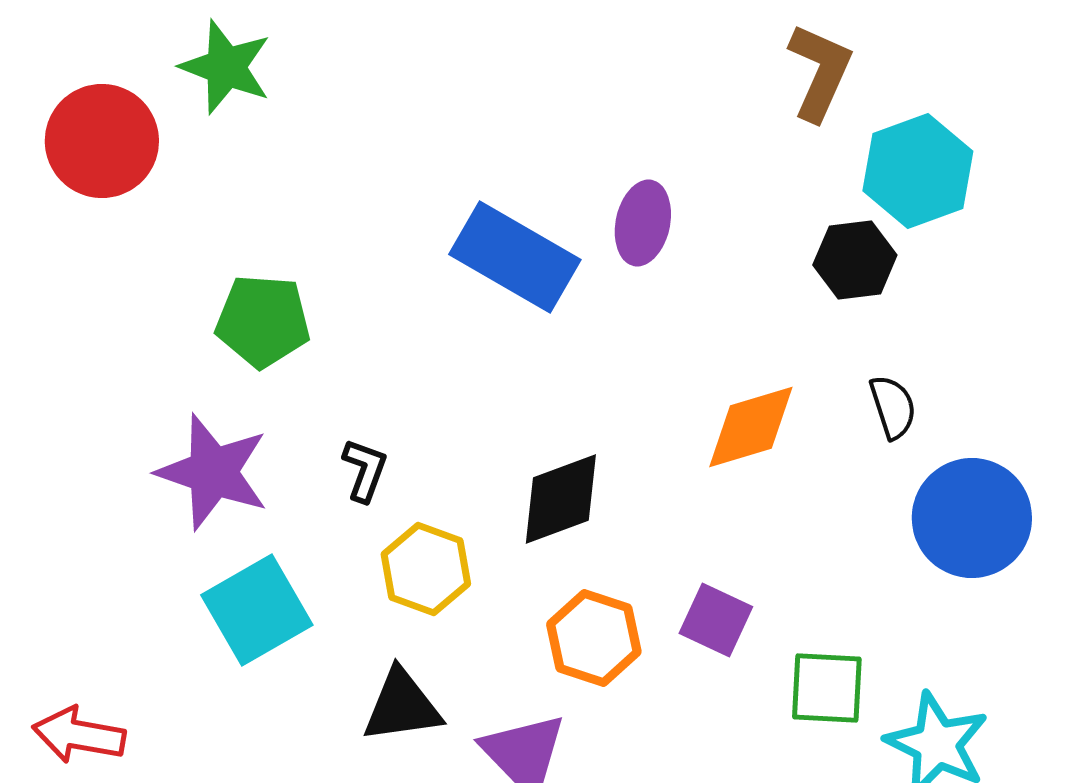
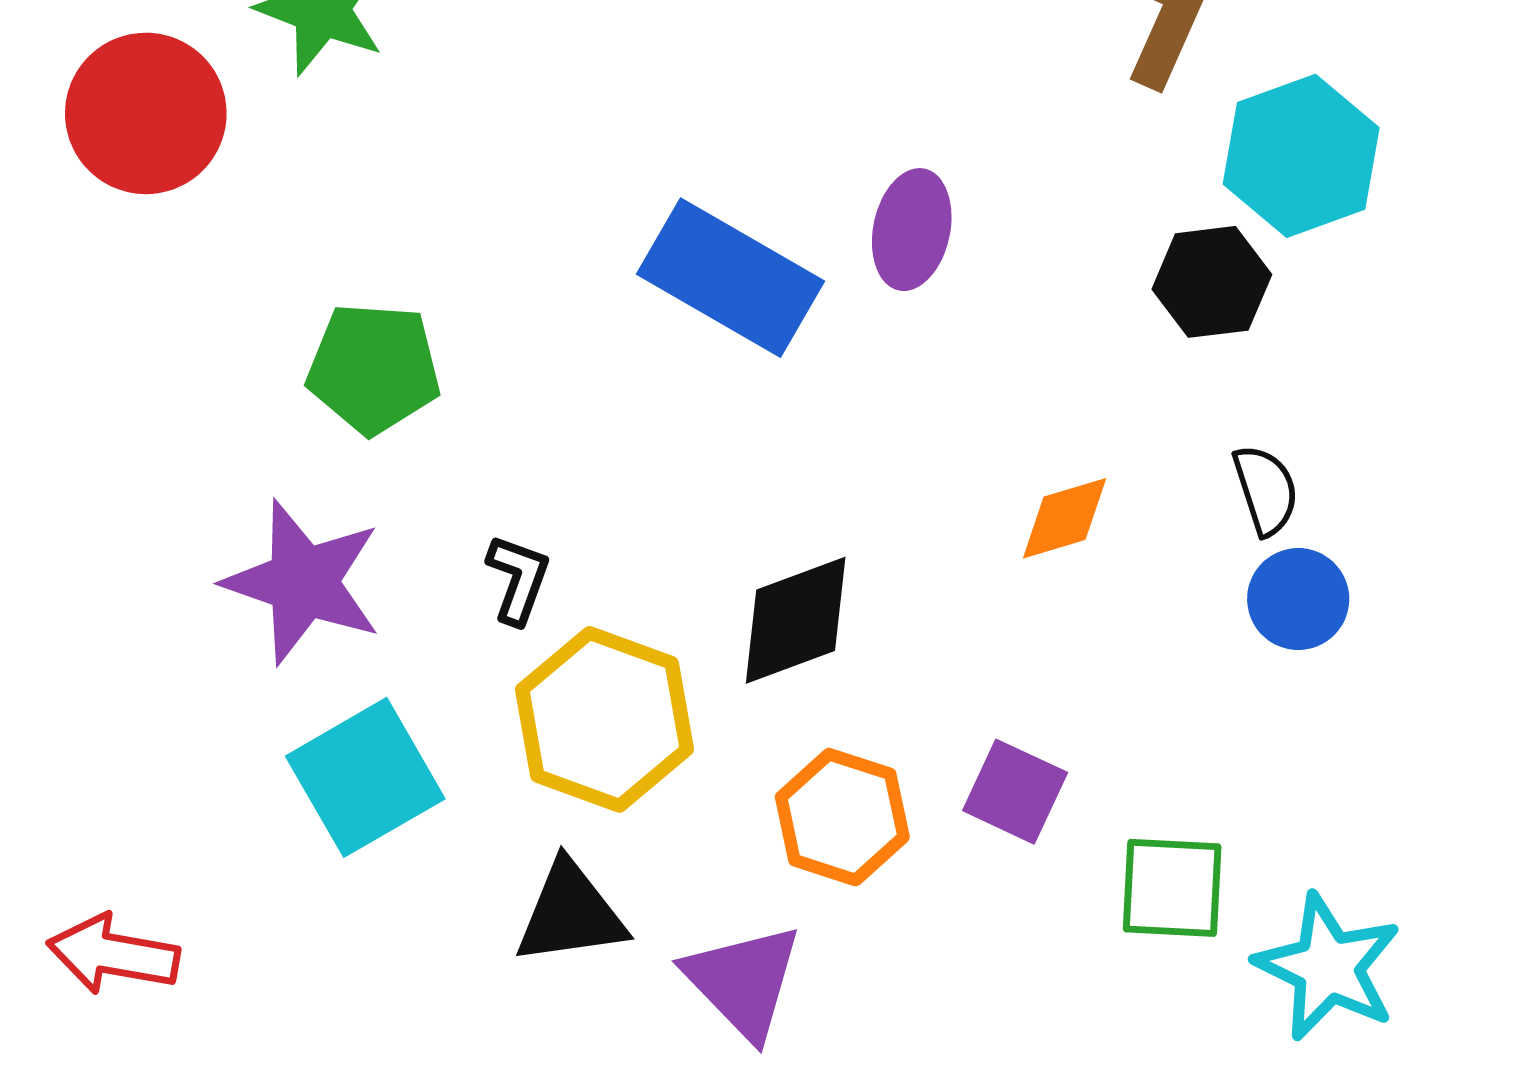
orange diamond: (751, 427) -> (1065, 518), size x0.7
blue circle: (972, 518) -> (1298, 599), moved, size x0.6
yellow hexagon: (426, 569) -> (605, 719), size x1.4

